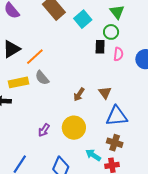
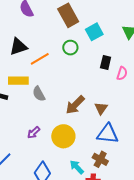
green circle: (111, 32) -> (70, 48), moved
gray semicircle: (42, 78) -> (39, 94), moved
brown arrow: (79, 94) -> (75, 105), size x1.5

